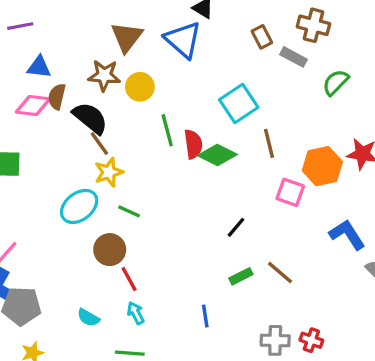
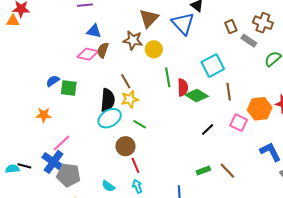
black semicircle: (90, 118) -> (108, 100), moved, turned 50
black line: (236, 227) -> (208, 130), moved

